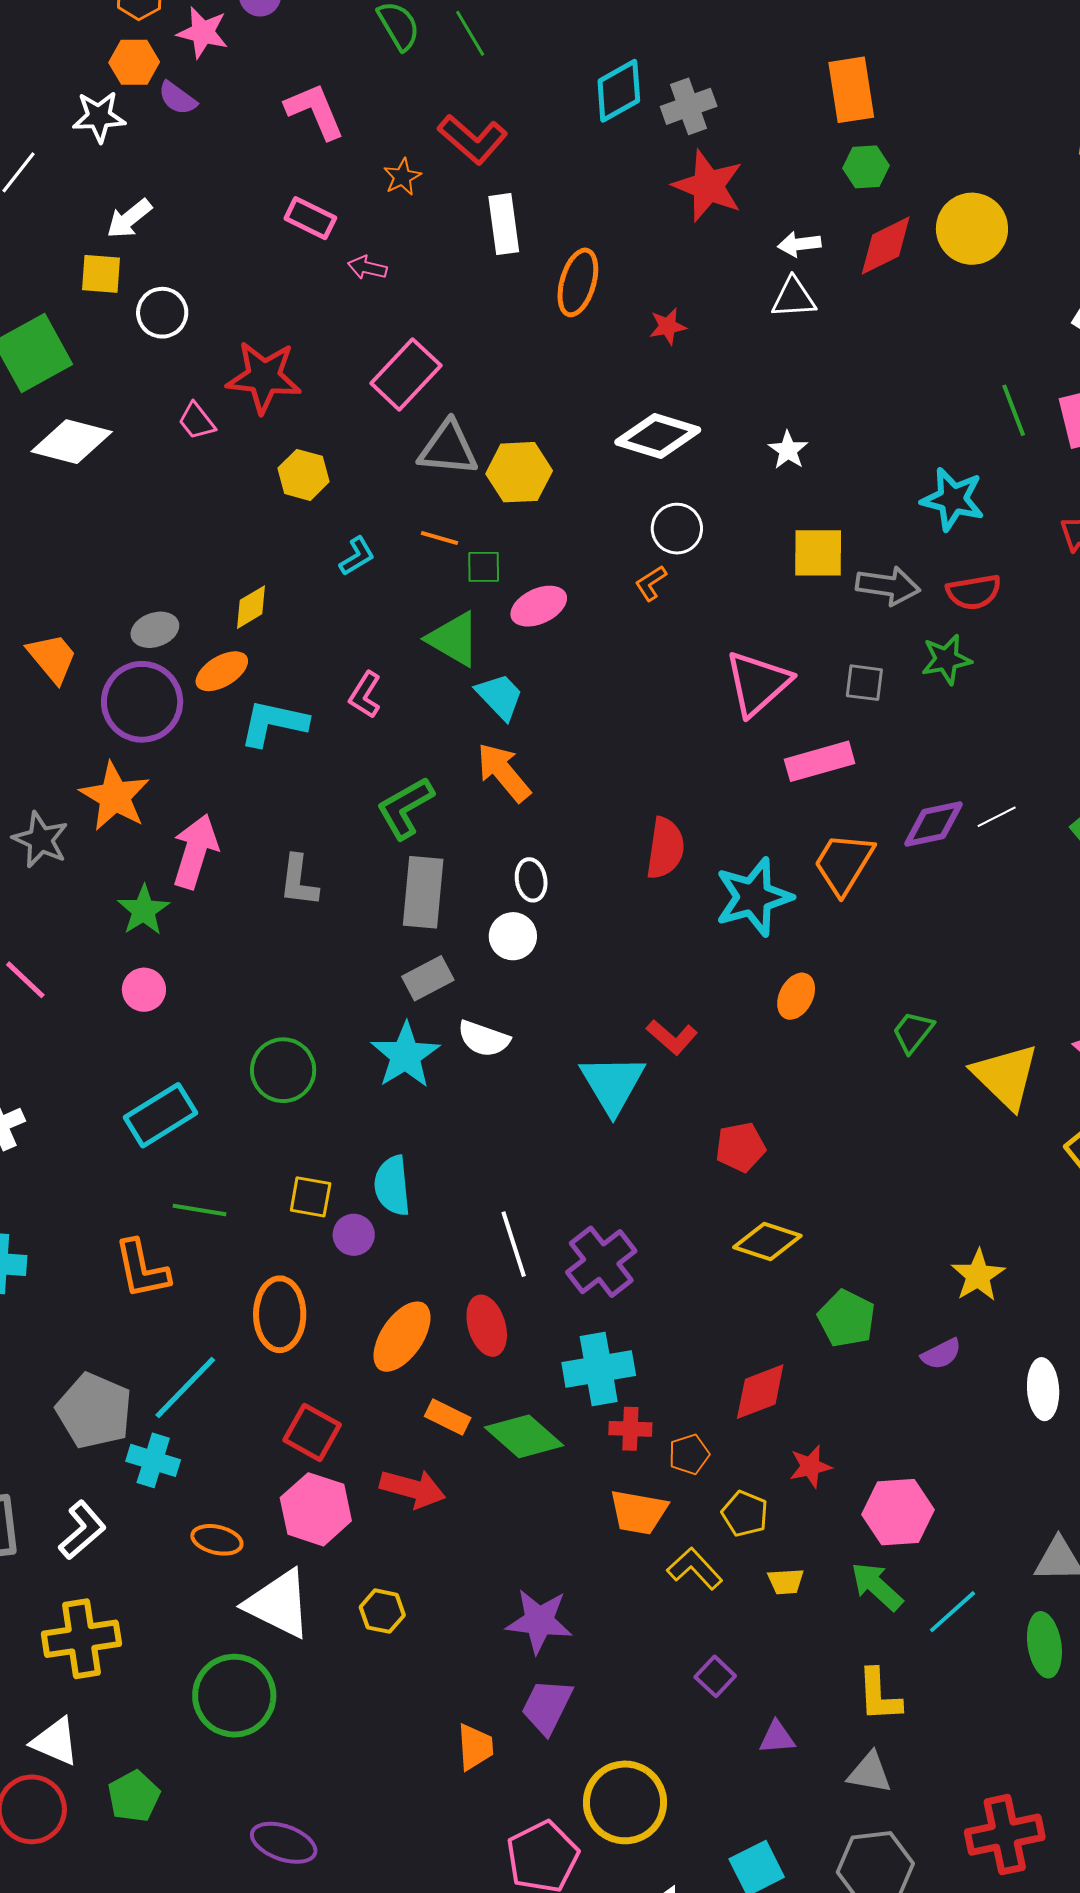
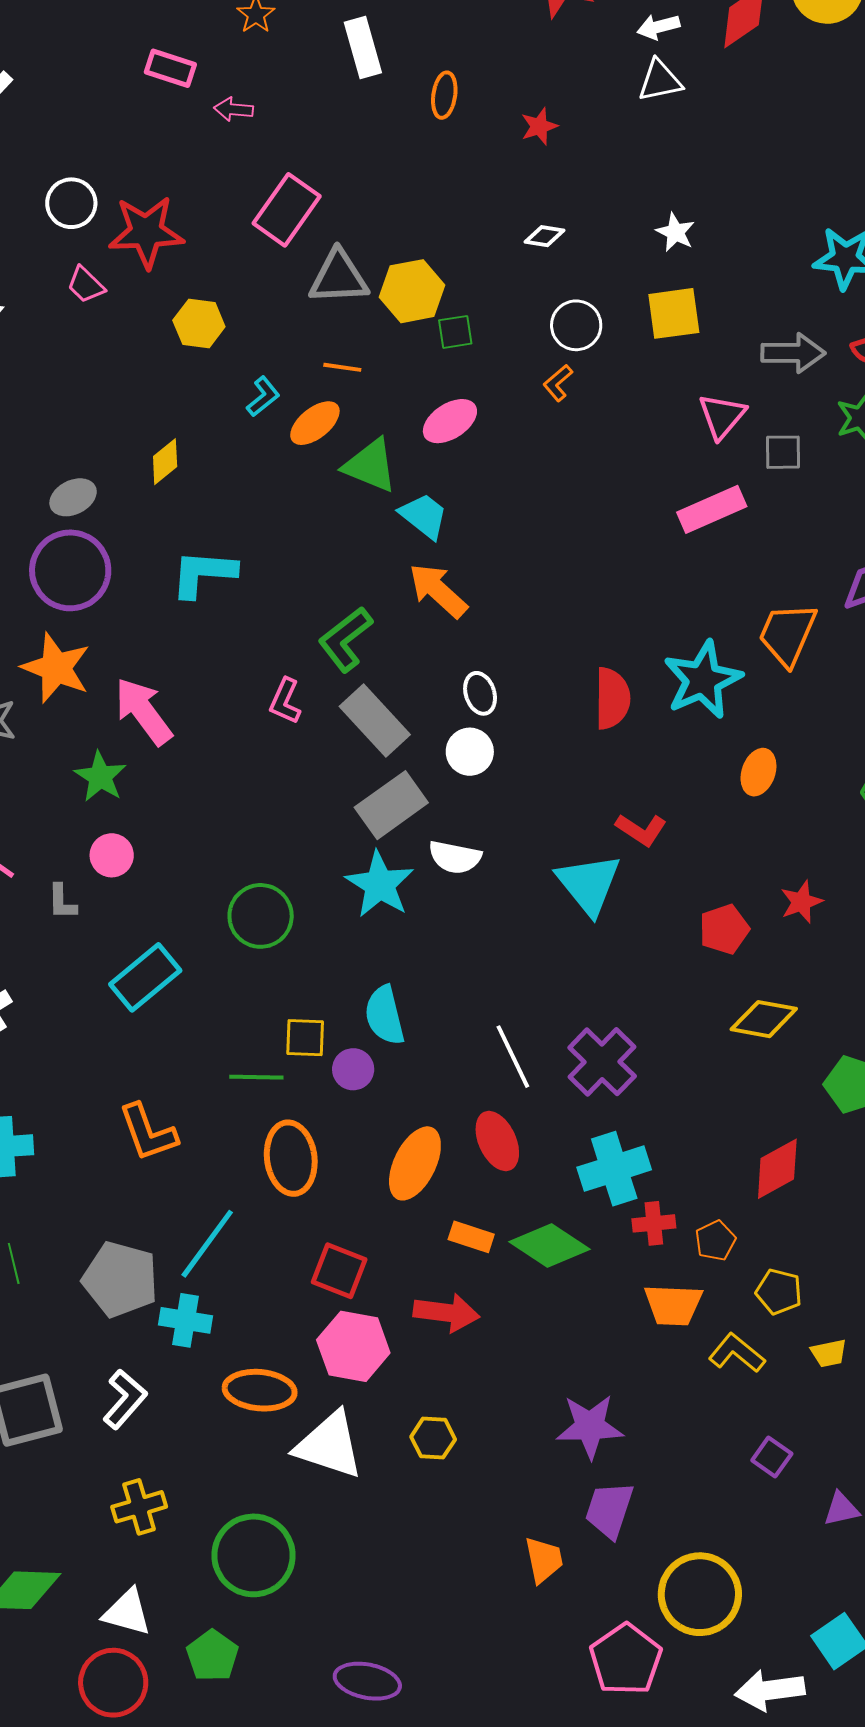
orange ellipse: (578, 282) -> (444, 95), size x0.7
white circle: (162, 313) -> (71, 203), moved
white diamond: (658, 436) -> (544, 236), size x0.5
yellow square: (818, 553) -> (674, 313), moved
green square: (484, 567) -> (455, 332), moved
orange ellipse: (222, 671) -> (315, 423), moved
pink triangle: (758, 683) -> (722, 416), moved, size x0.7
pink L-shape: (365, 695) -> (285, 701), moved
pink rectangle: (820, 761) -> (712, 509), moved
red semicircle: (665, 848) -> (612, 698), moved
pink arrow: (195, 851) -> (143, 711), turned -46
gray L-shape: (299, 881) -> (62, 902), moved, size x0.7
gray rectangle: (423, 892) -> (375, 720), turned -40
gray rectangle: (428, 978) -> (391, 805), size x1.4
green line: (199, 1210) -> (256, 1077), moved
red star: (810, 1466) -> (801, 902), moved
orange ellipse: (217, 1540) -> (260, 1390), size x1.4
yellow cross: (81, 1639) -> (139, 1507), size x0.7
green circle: (234, 1696) -> (254, 1555), moved

